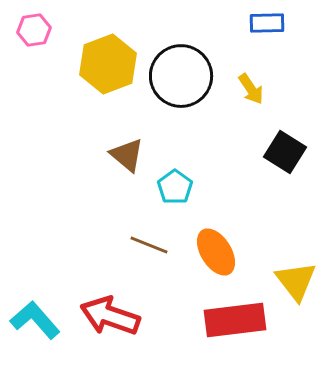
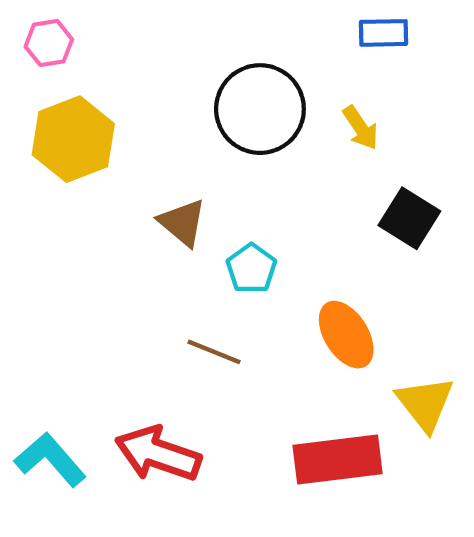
yellow hexagon: (108, 64) -> (73, 139), moved
orange ellipse: (216, 252) -> (346, 335), moved

